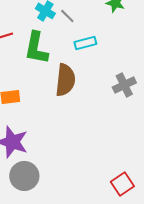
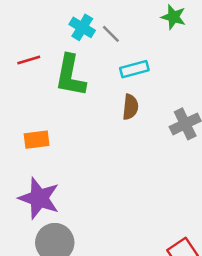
brown semicircle: (65, 80) -> (130, 107), moved, size x0.6

